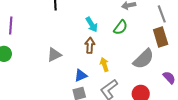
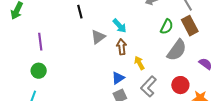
green semicircle: (121, 27) -> (167, 27), moved
gray triangle: (54, 55) -> (98, 37), moved

